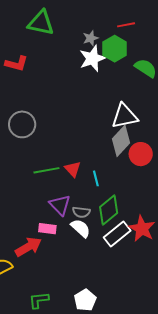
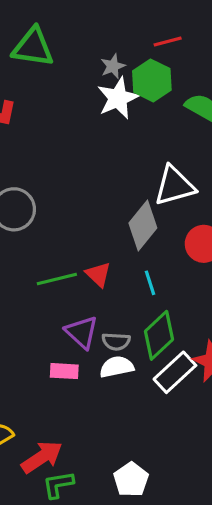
gray diamond: (121, 141) -> (143, 226), moved
cyan line: (96, 178) -> (150, 283), moved
white semicircle: (81, 228) -> (117, 367), turned -50
red arrow: (28, 247) -> (42, 457), moved

